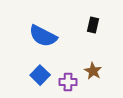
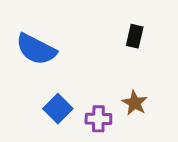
blue semicircle: (43, 36) -> (36, 49), moved

